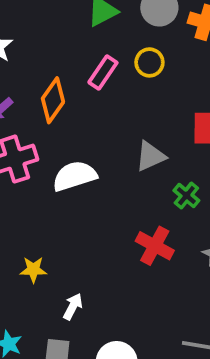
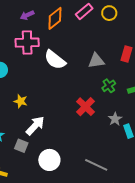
white semicircle: (75, 176) -> (55, 60), turned -140
white arrow: (73, 307) -> (35, 126), size x1.5

